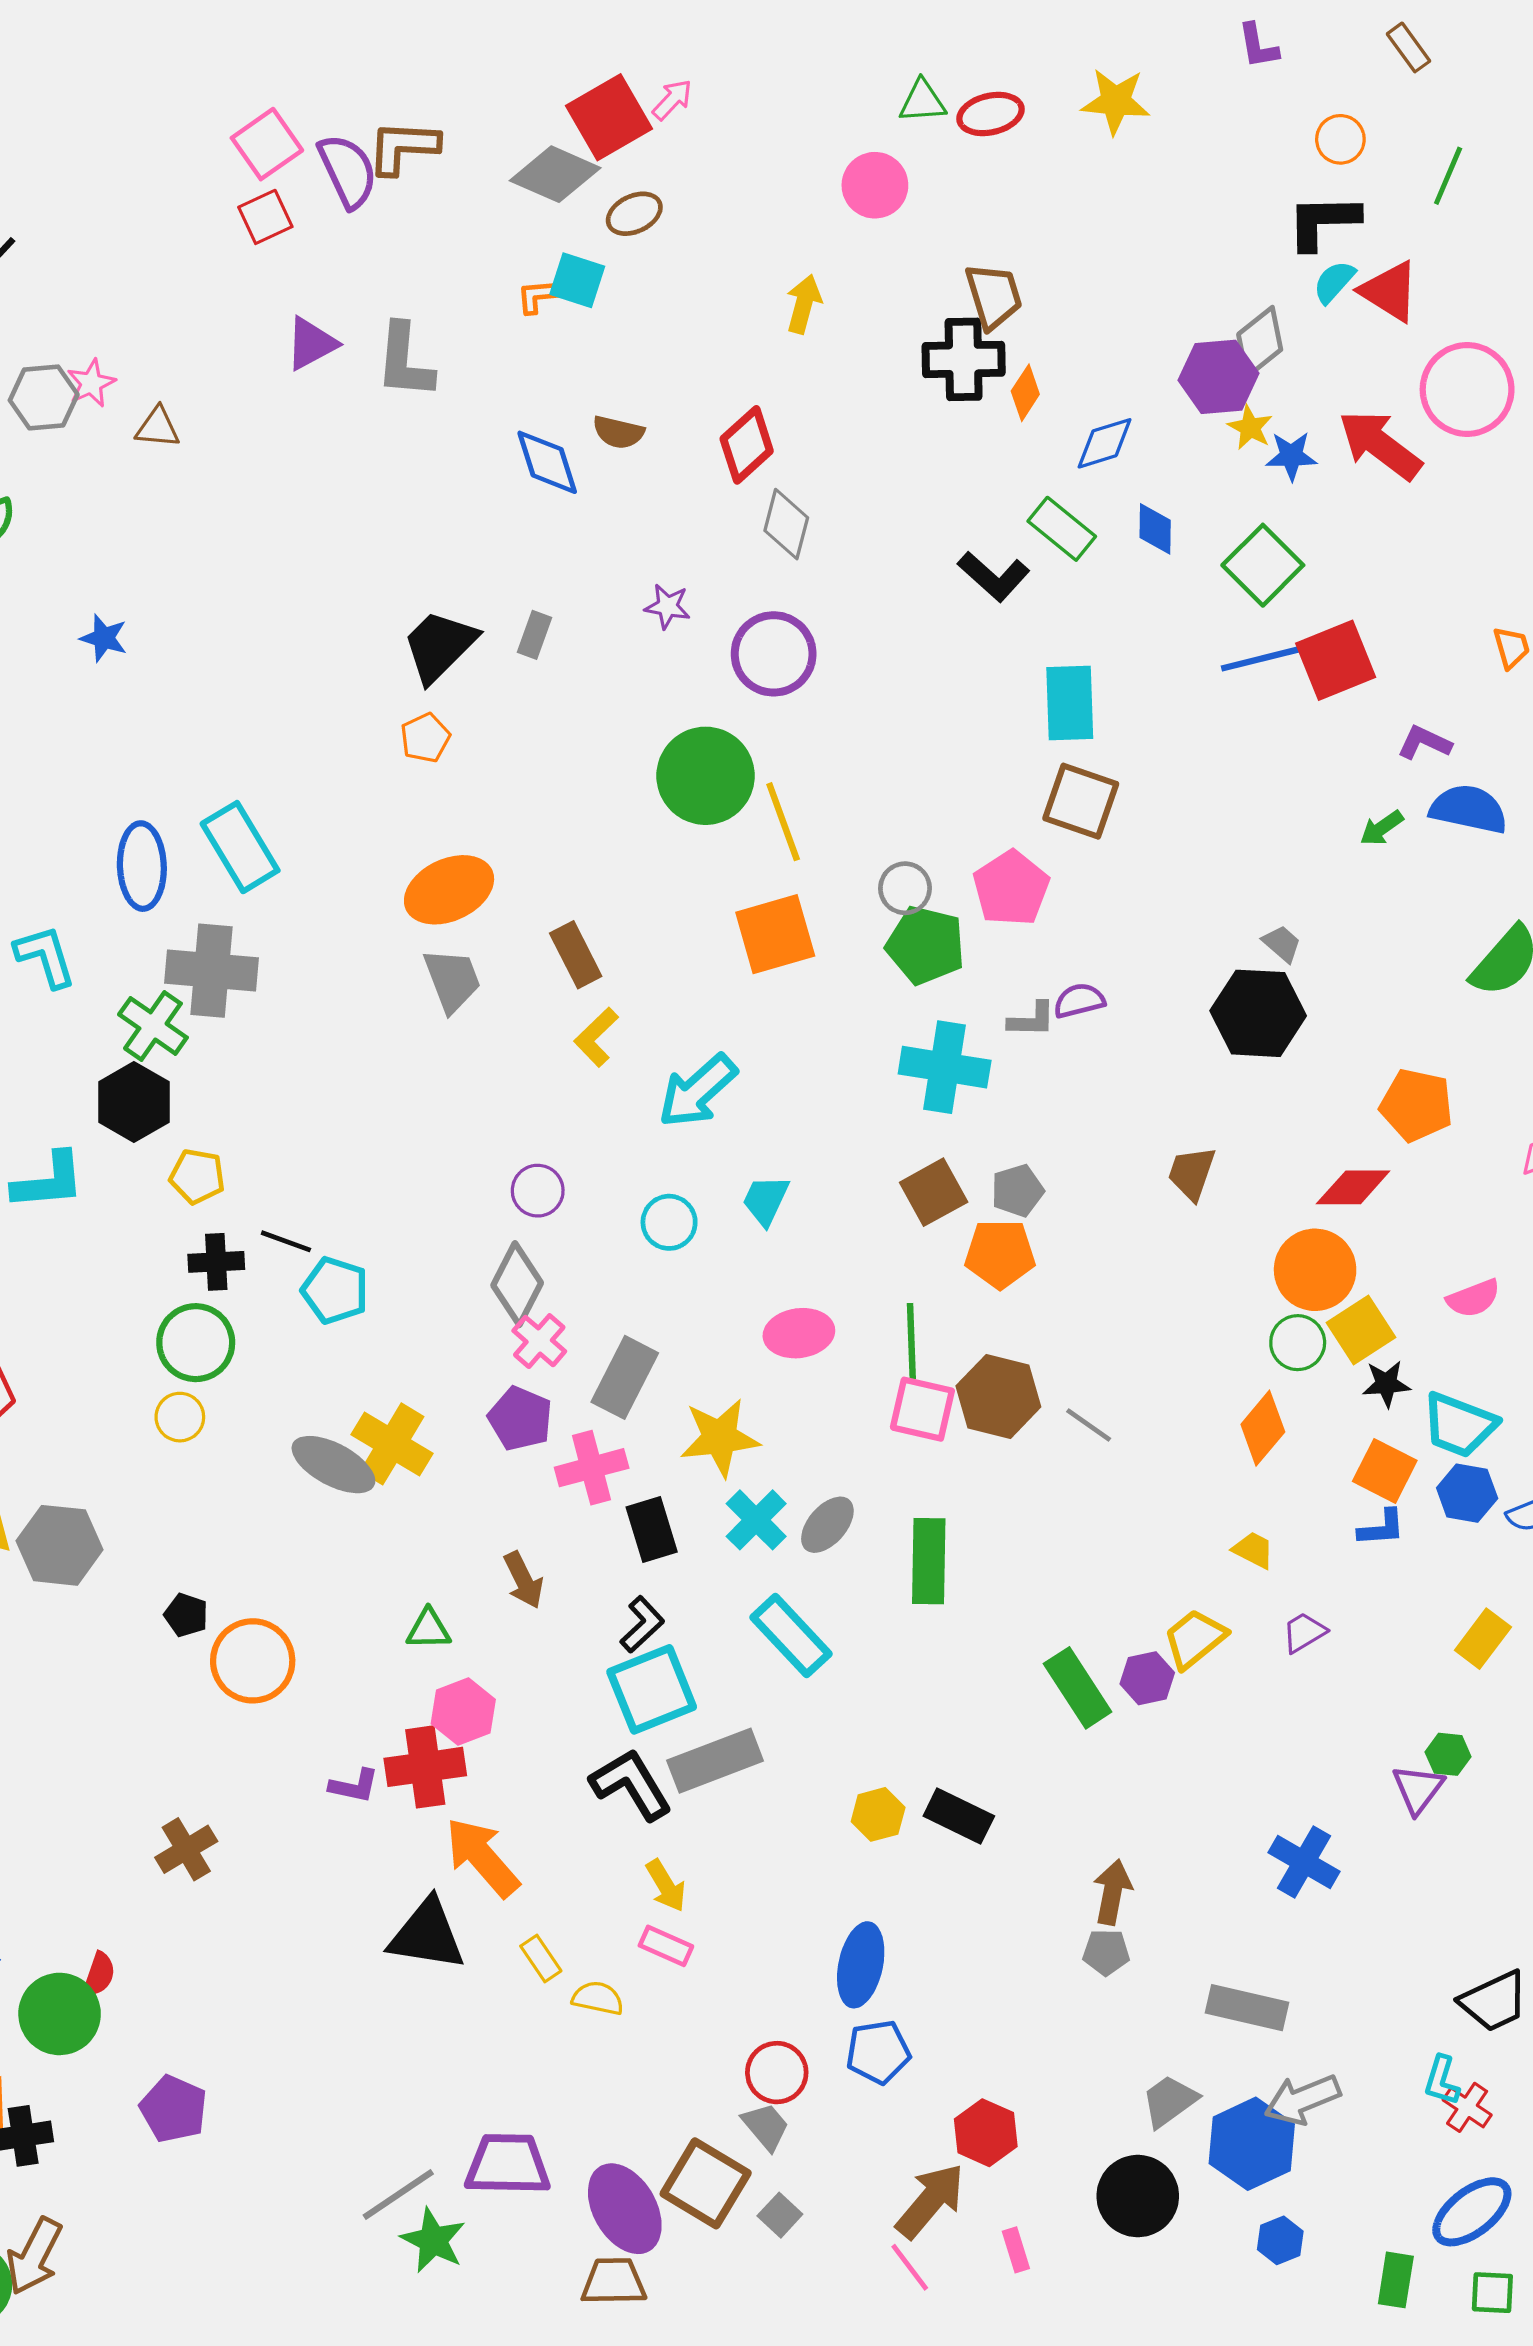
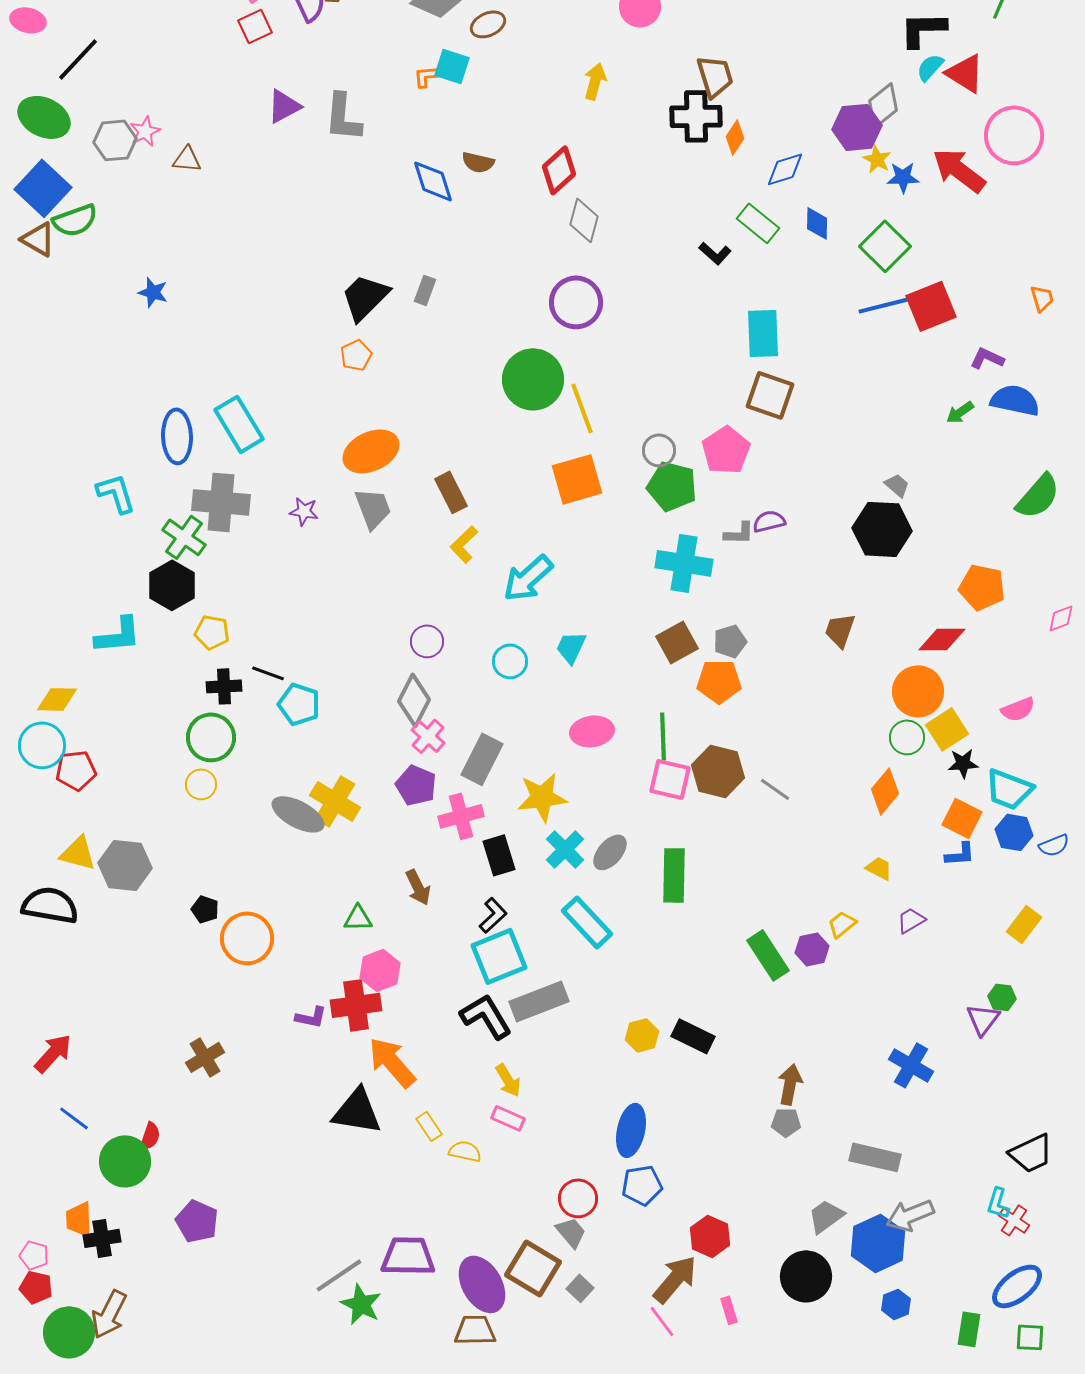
black L-shape: (994, 576) -> (715, 253), size x0.7
purple star: (668, 606) -> (304, 511), moved
yellow trapezoid: (1195, 1639) -> (842, 924), size x0.7

